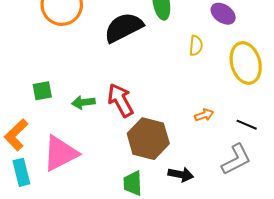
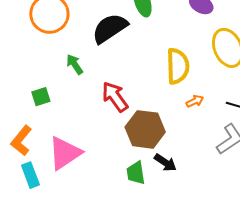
yellow semicircle: (196, 46) -> (178, 66), moved, size x1.8
green arrow: (83, 102) -> (75, 64), moved, turned 70
black arrow: (181, 175) -> (165, 163), moved, turned 30

